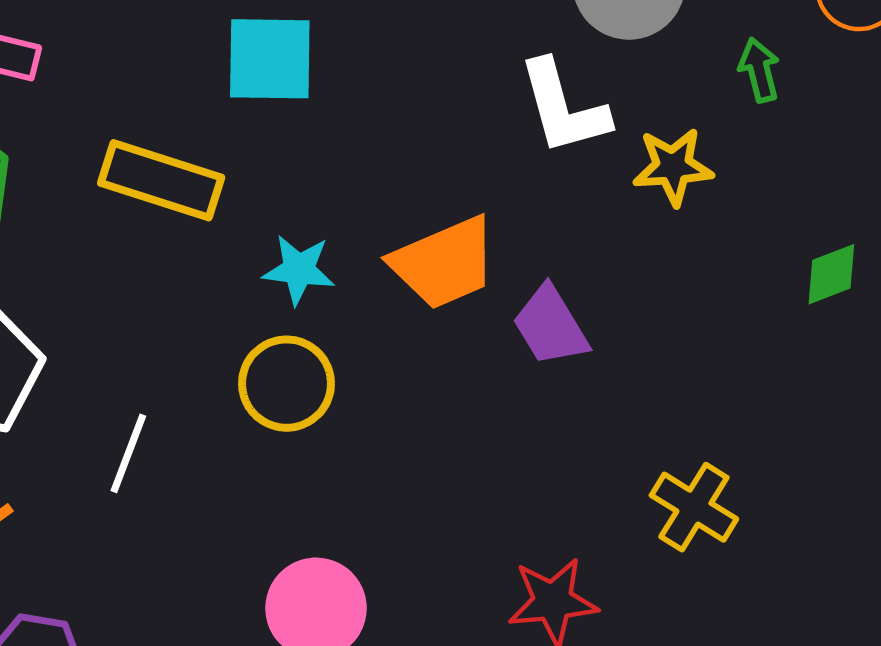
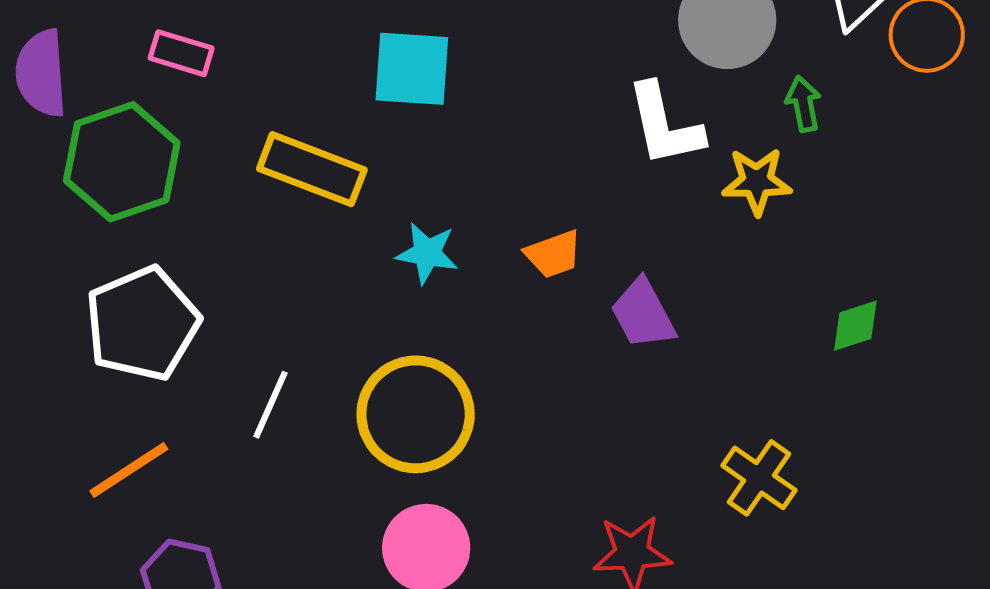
green arrow: (759, 70) -> (803, 104), moved
orange trapezoid: (444, 263) -> (553, 254), size x0.6
green diamond: (831, 274) -> (855, 326), moved
yellow circle: (286, 384) -> (416, 414), moved, size x1.4

